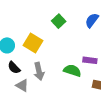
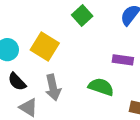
purple rectangle: (90, 60) -> (123, 60), moved

